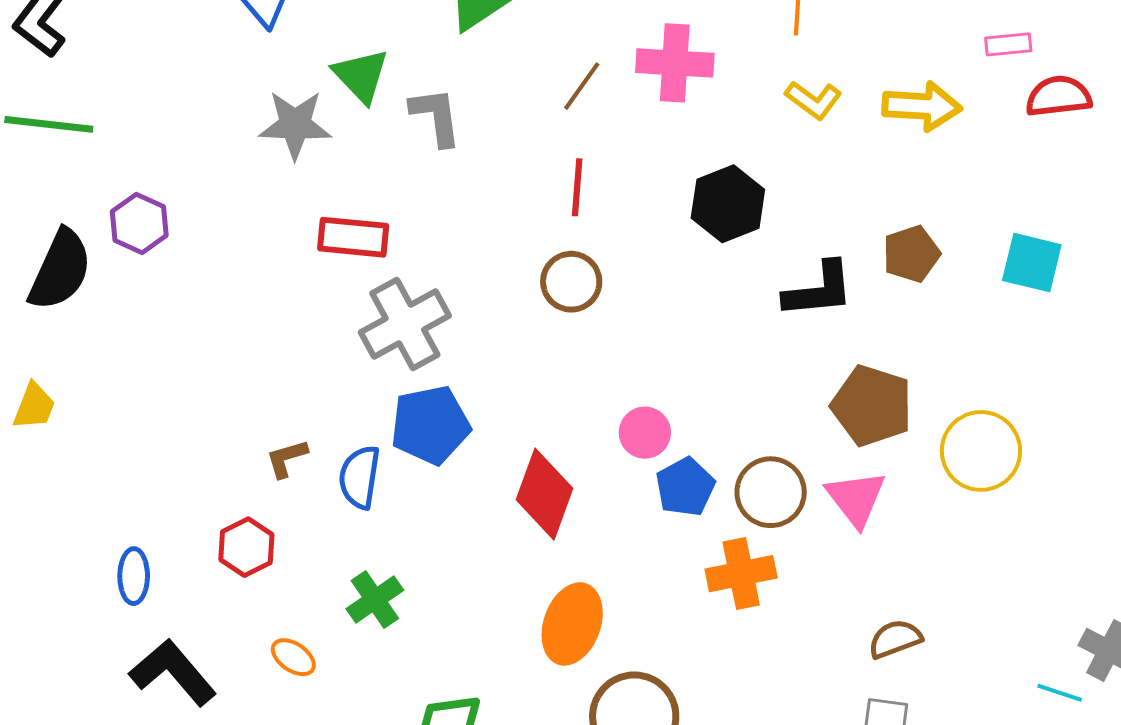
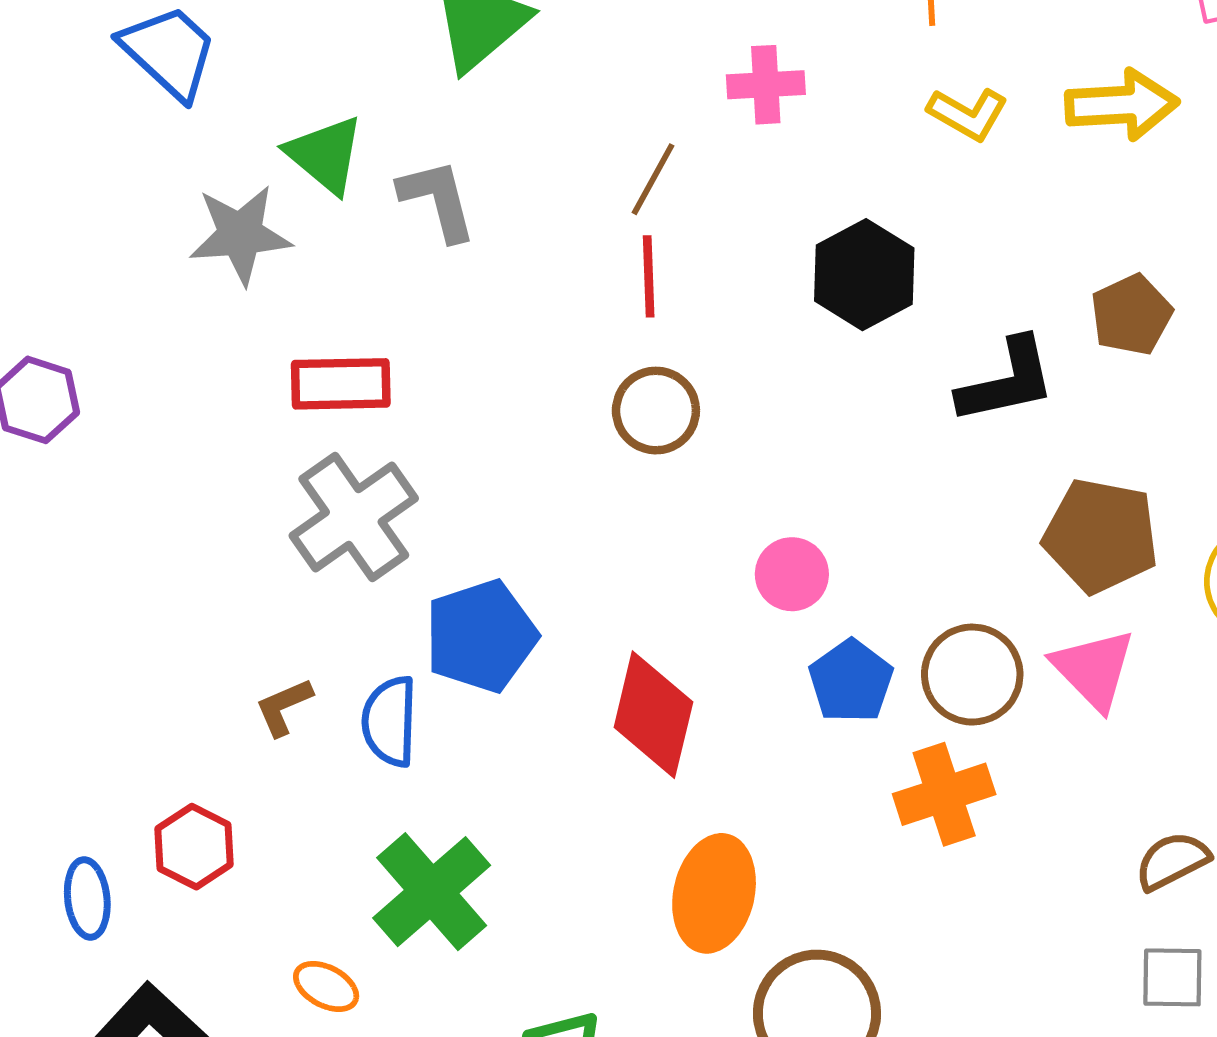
pink cross: (675, 63) -> (766, 85), size x0.7
brown line: (582, 86) -> (653, 179), moved
gray cross: (405, 324) -> (354, 517), moved
pink circle: (645, 433) -> (792, 574), moved
red hexagon: (246, 547) -> (194, 847), moved
green cross: (375, 600) -> (432, 892), size x1.5

